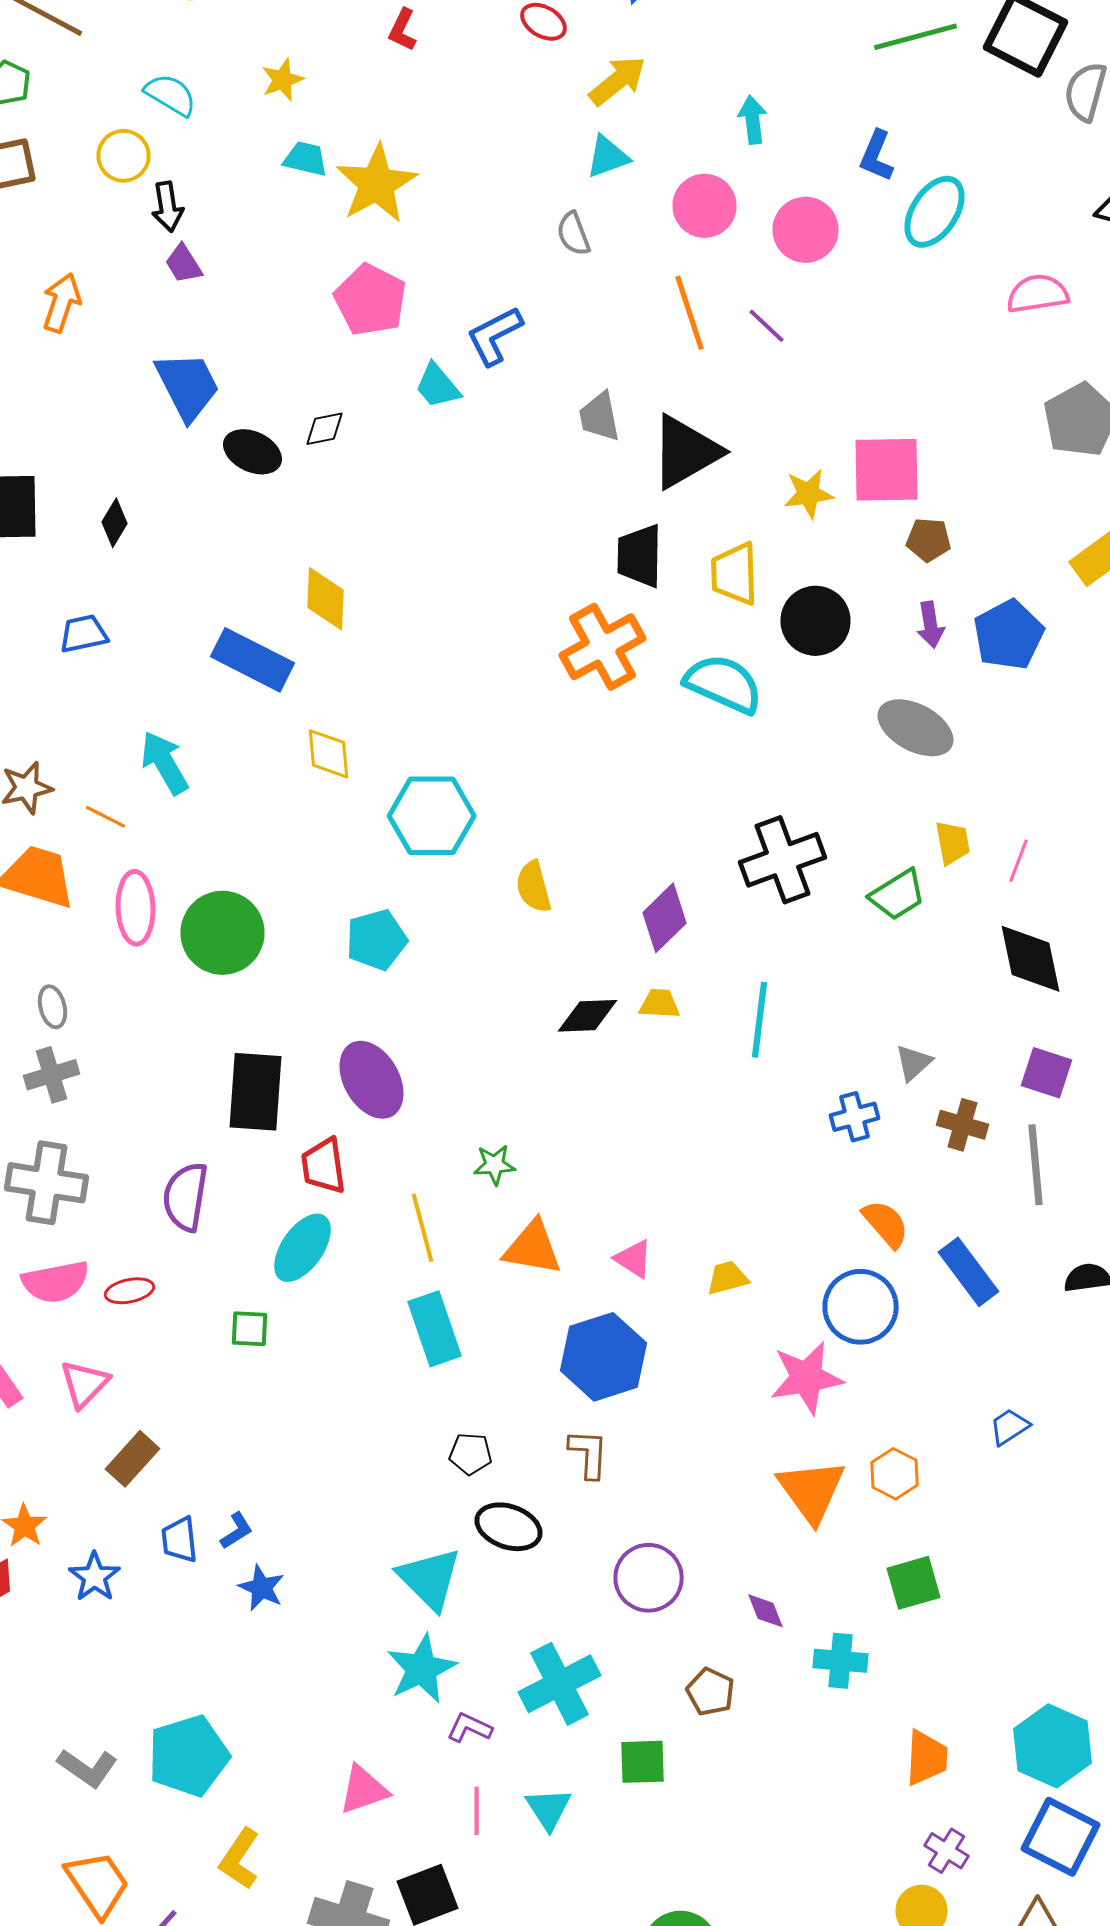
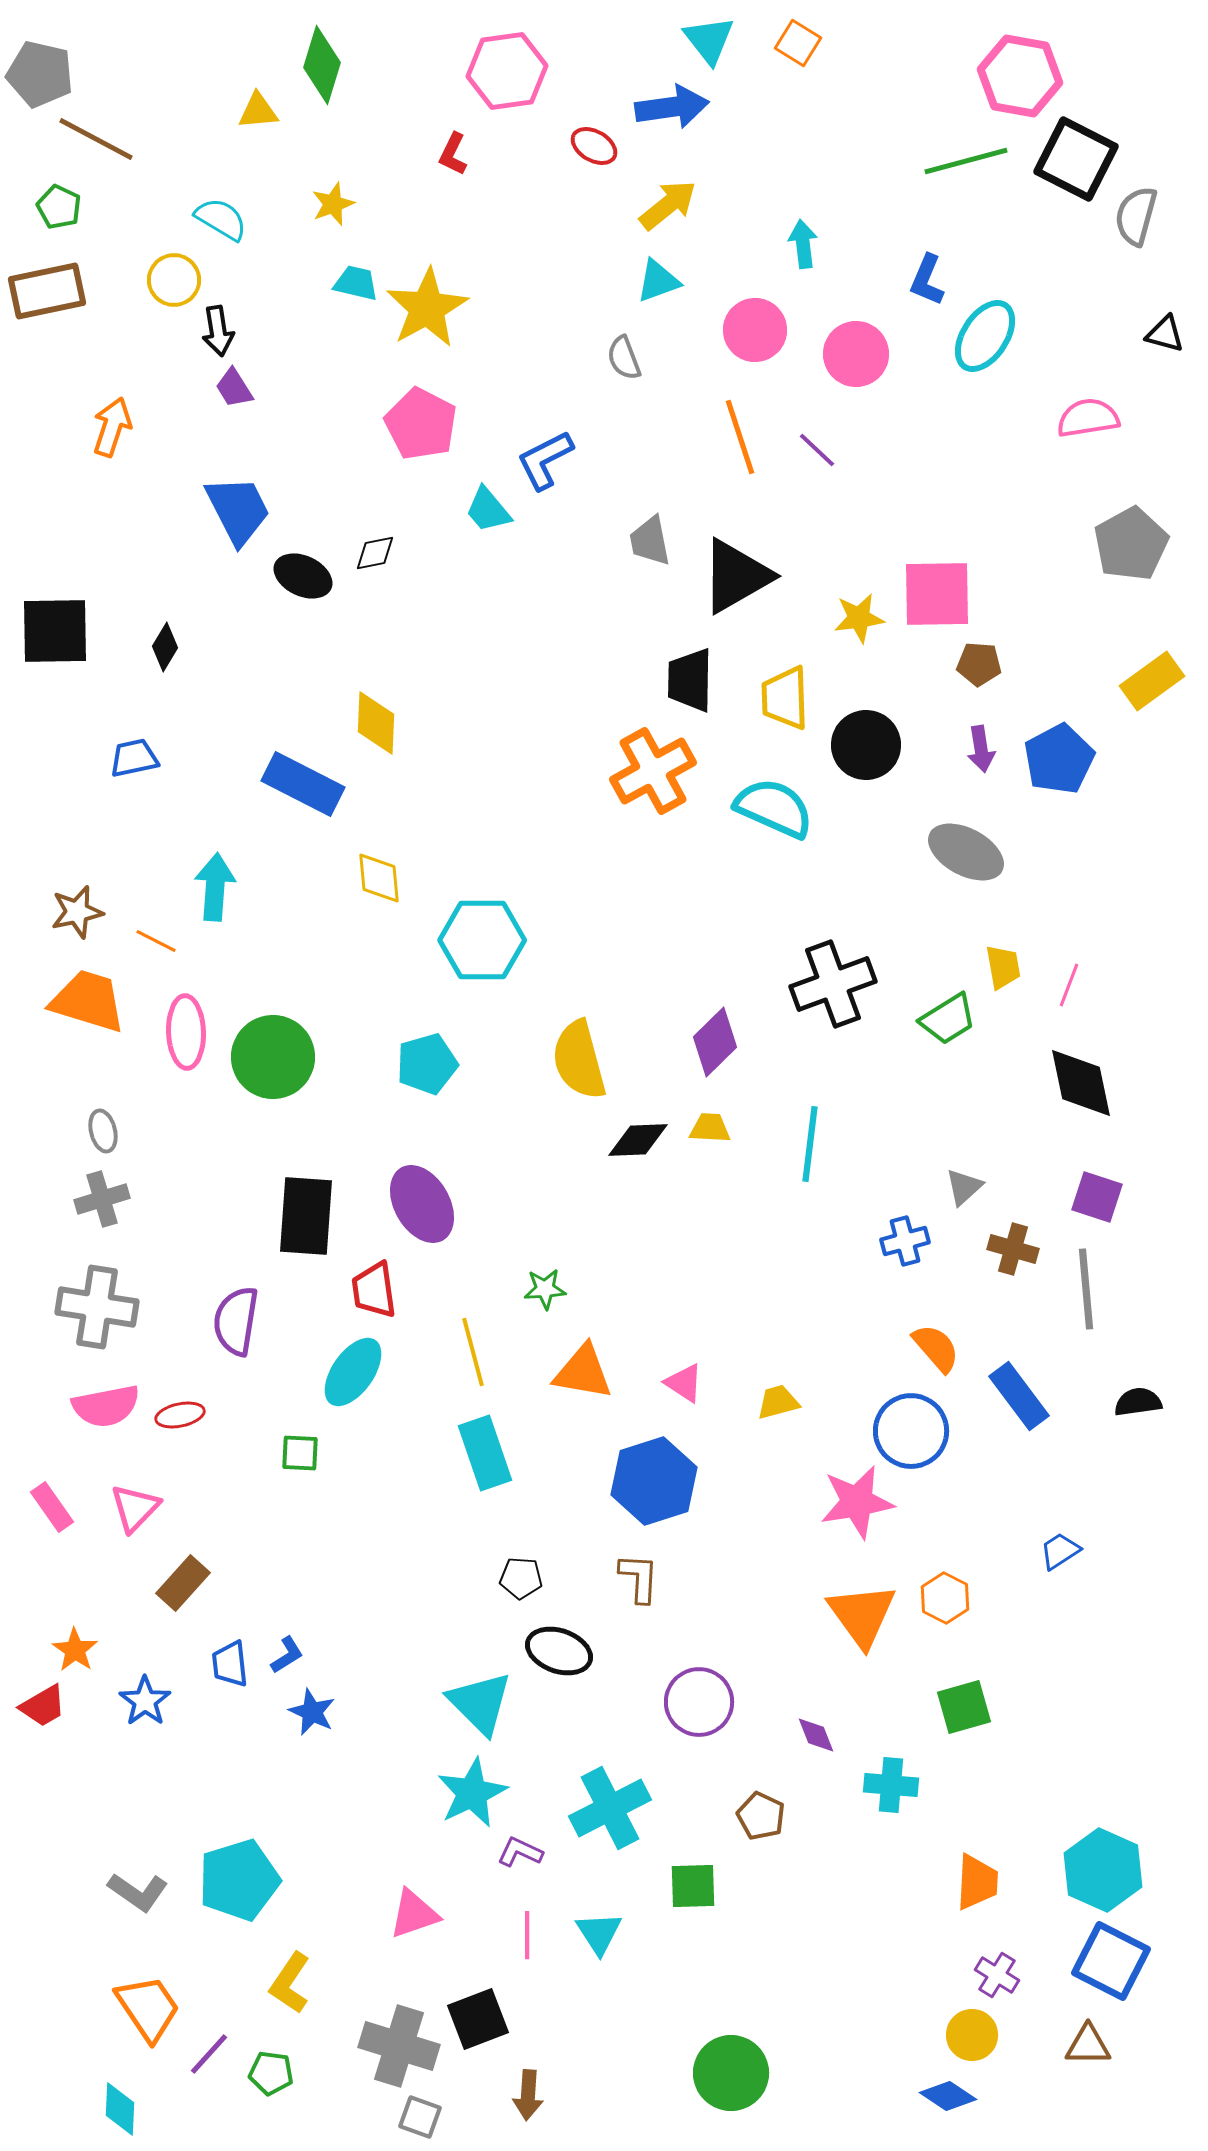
cyan arrow: (164, 763) -> (215, 887), turned 34
yellow semicircle: (534, 887) -> (579, 1060), moved, size x1.5

